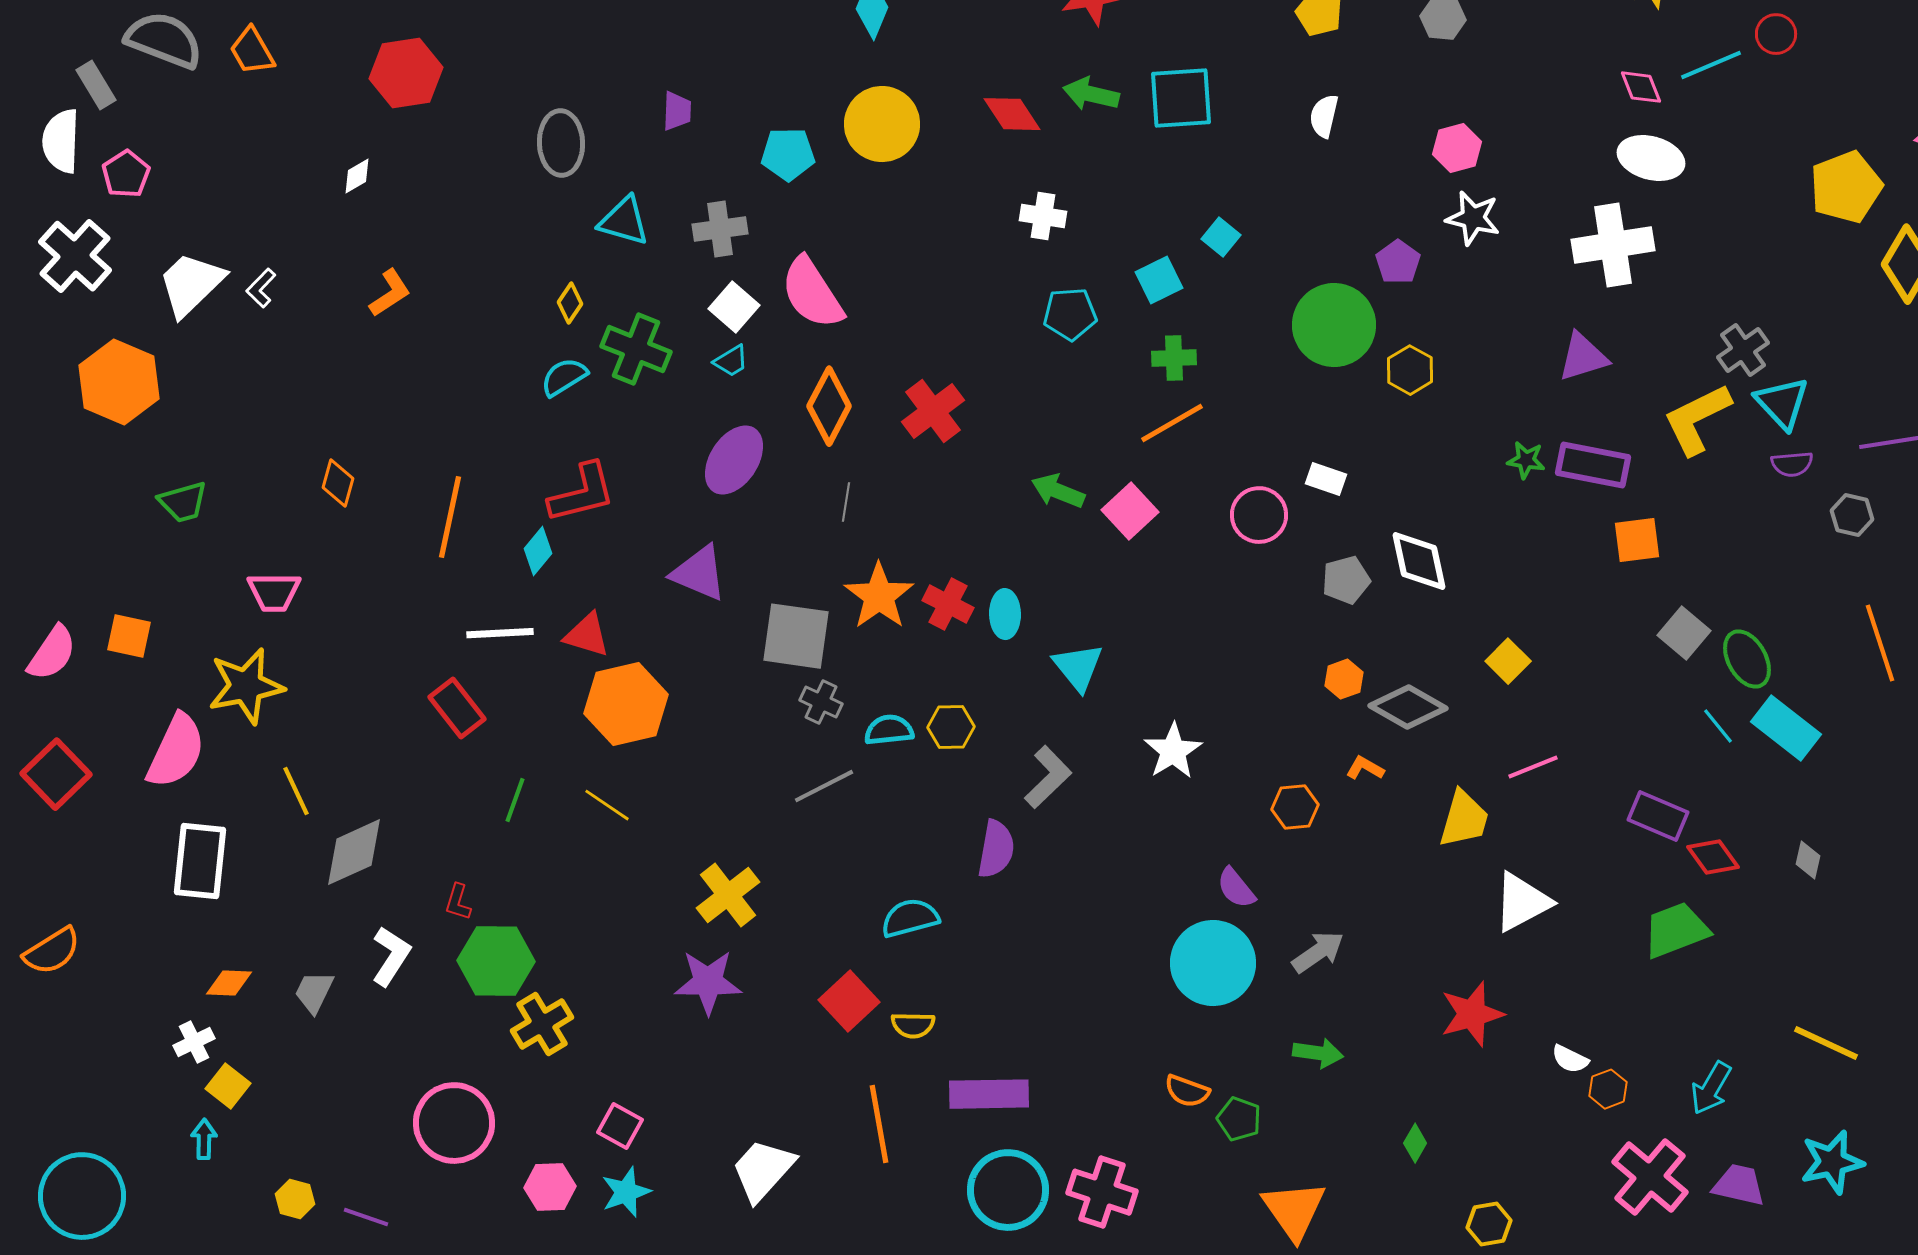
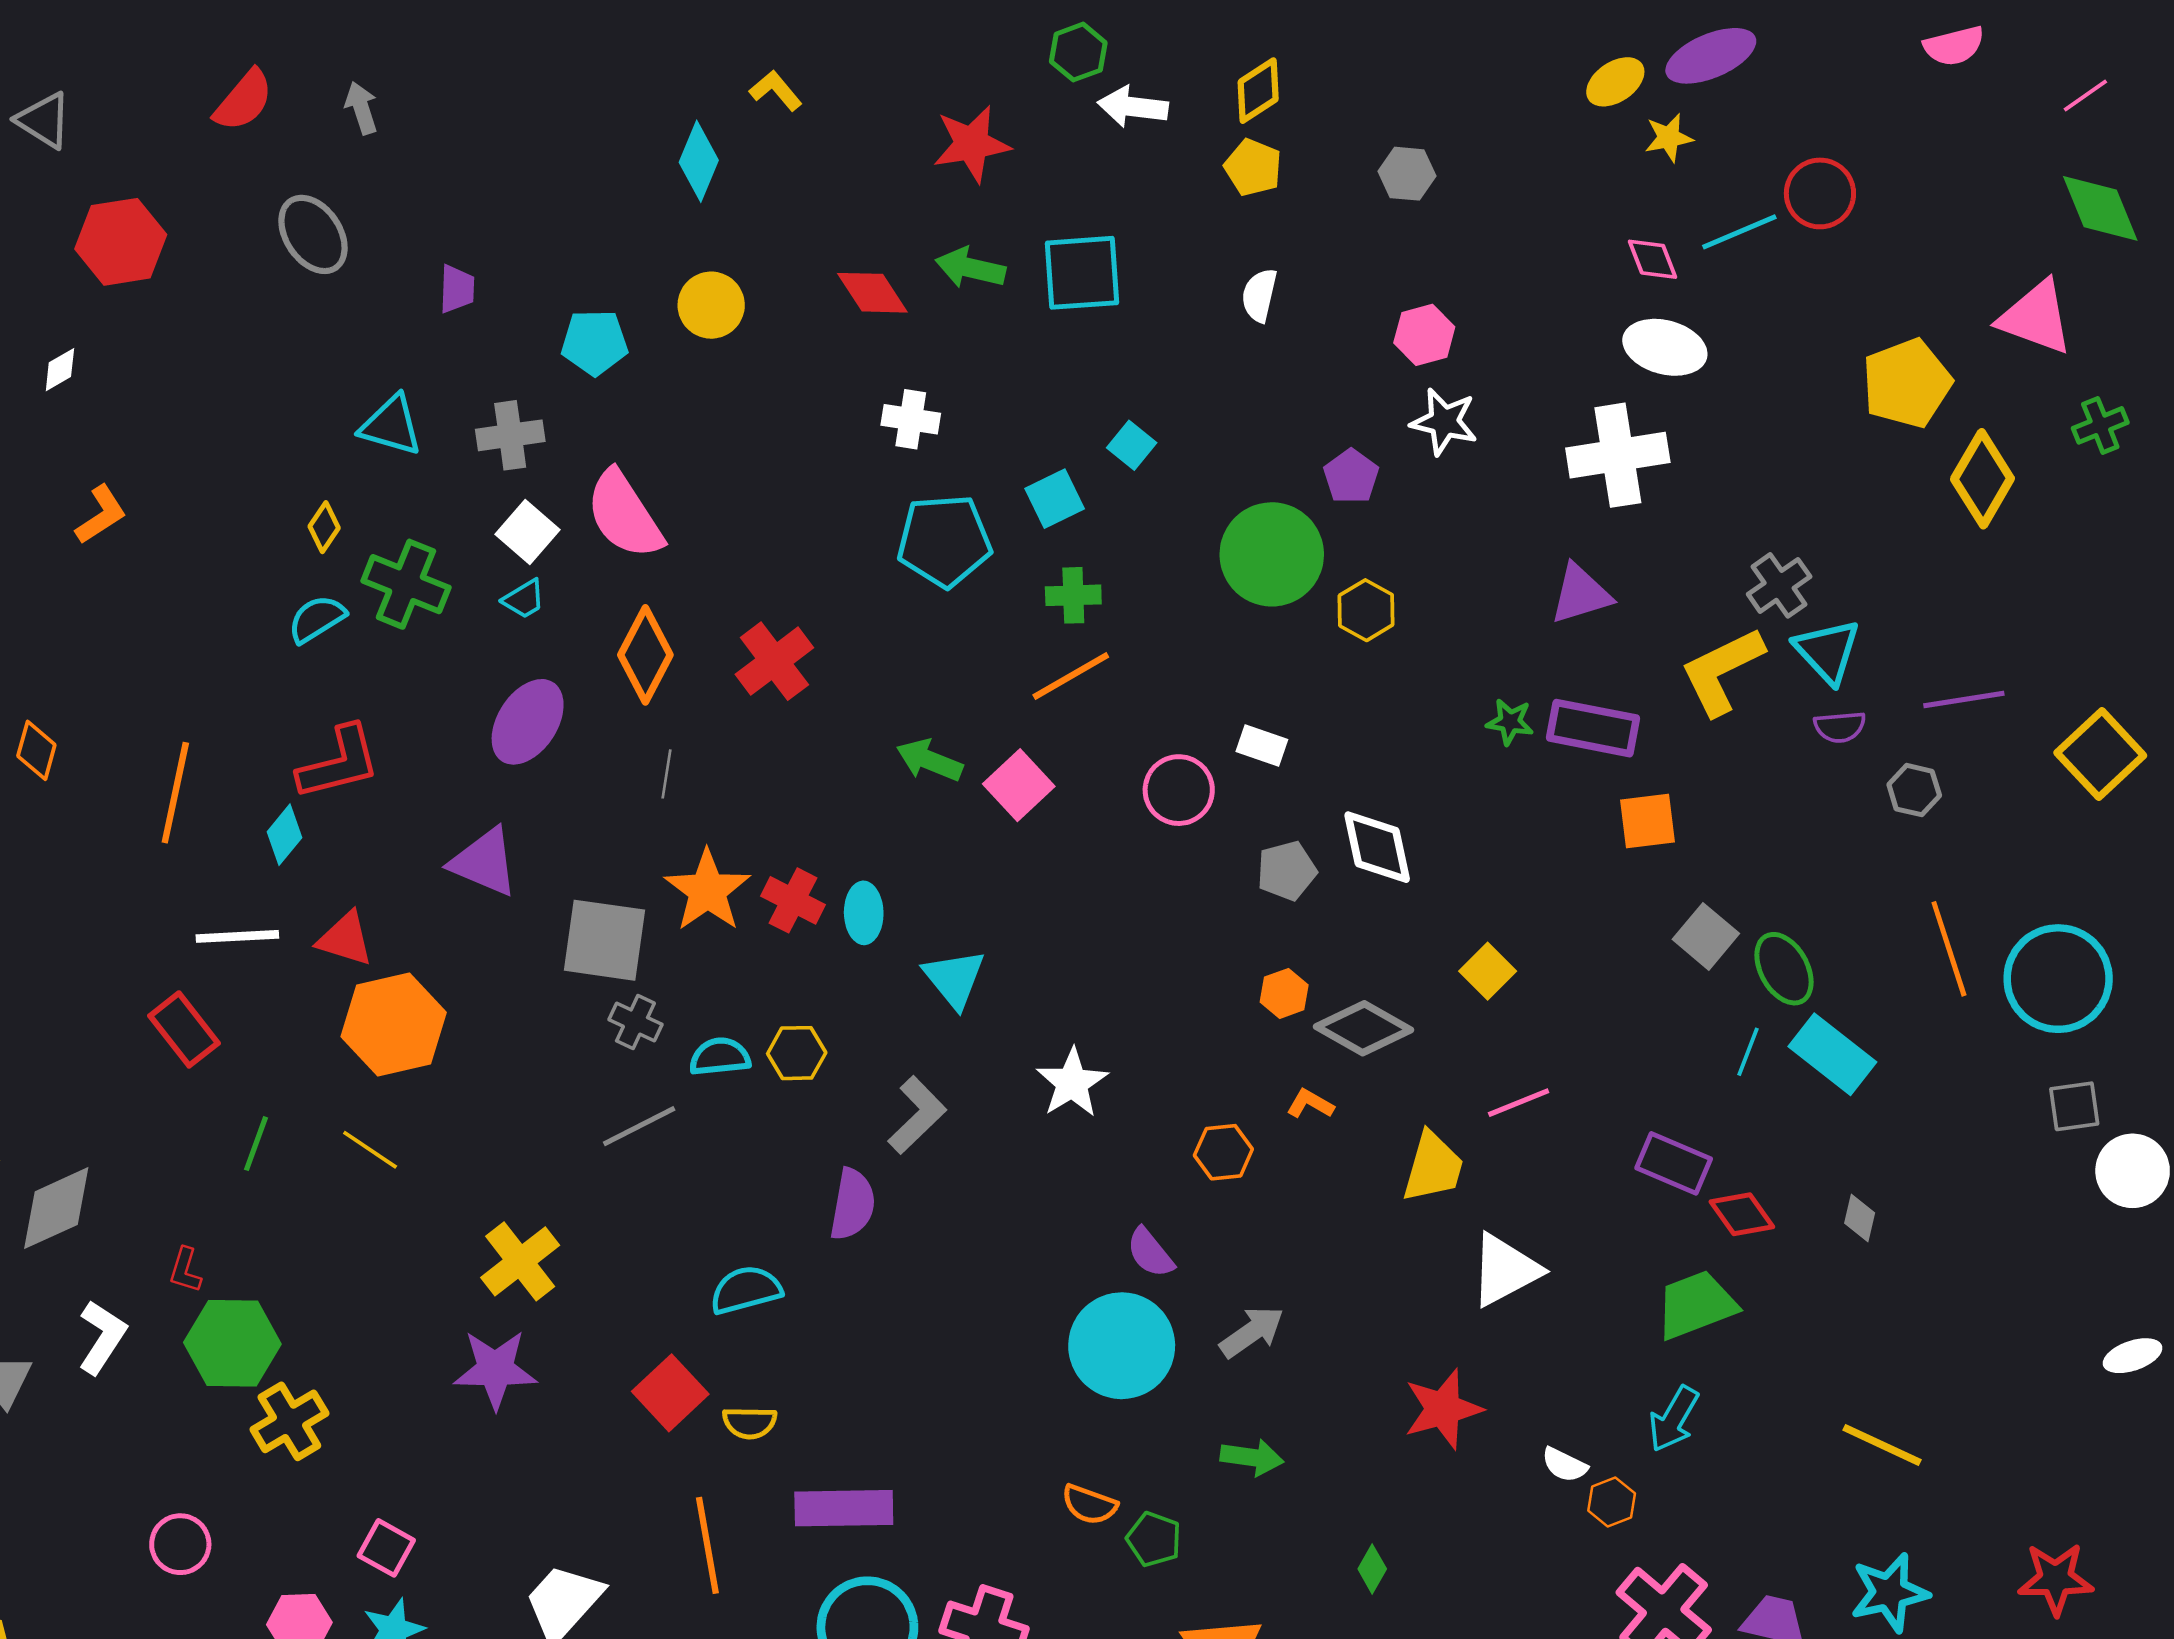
red circle: (1776, 34) -> (1820, 193), size x1.4
yellow circle: (882, 124) -> (711, 305), size x0.7
gray ellipse: (561, 143) -> (313, 234), moved, turned -32
cyan pentagon: (1070, 314) -> (944, 541), size x1.4
cyan line: (1718, 726) -> (1748, 1052), turned 60
cyan arrow: (1711, 1088) -> (1674, 1419), moved
pink circle: (454, 1123) -> (180, 1544), size x0.6

